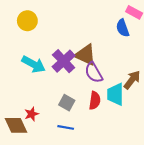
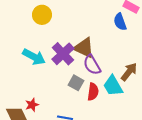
yellow circle: (27, 21) -> (42, 15), moved
cyan trapezoid: (115, 94) -> (113, 86), turned -30
gray square: (67, 103) -> (76, 83), moved

